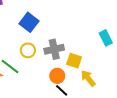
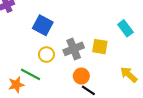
yellow square: (74, 61) -> (100, 47), moved
yellow arrow: (88, 78) -> (129, 75), moved

